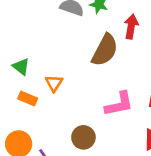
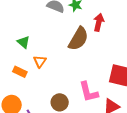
green triangle: (21, 67) -> (23, 42), moved
pink L-shape: (119, 104) -> (89, 92), moved, turned 85

